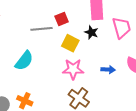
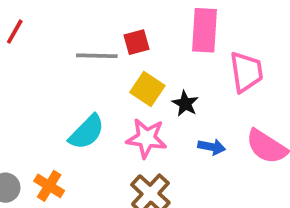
black star: (91, 32) -> (185, 104), moved
cyan semicircle: (24, 61) -> (87, 132), moved

